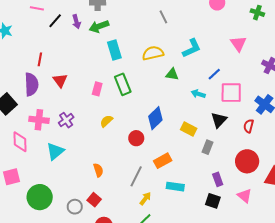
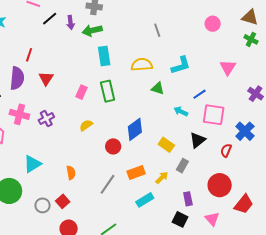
cyan triangle: (55, 151) -> (32, 164), moved
cyan rectangle: (175, 187) -> (145, 200), turned -48
yellow arrow: (145, 199) -> (162, 178), moved

